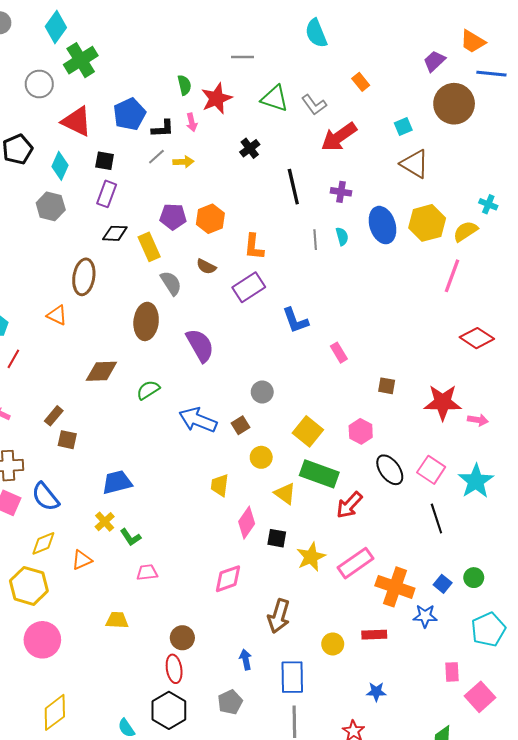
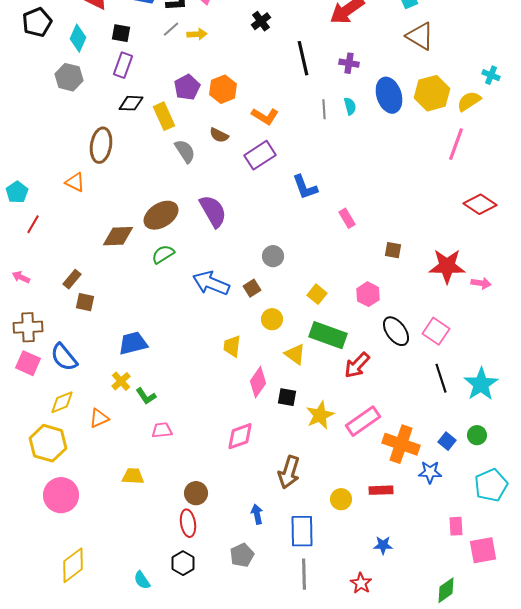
purple pentagon: (173, 217) -> (187, 87), turned -30
orange L-shape: (254, 247) -> (265, 116), turned -64
brown ellipse: (146, 321) -> (161, 215), moved, turned 52
yellow square: (308, 431) -> (317, 294), size x0.7
cyan star: (476, 481) -> (481, 384), moved
pink square: (480, 697) -> (483, 550), turned 32
black hexagon: (169, 710) -> (183, 563), size x0.7

